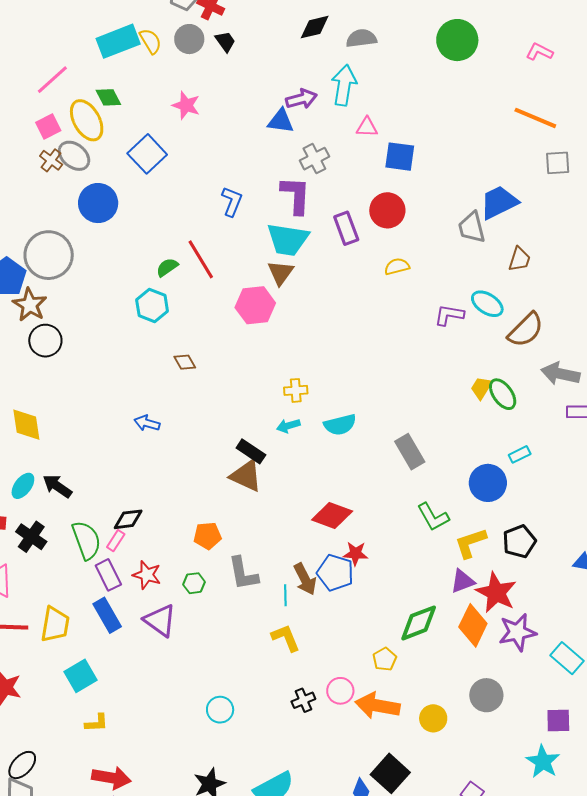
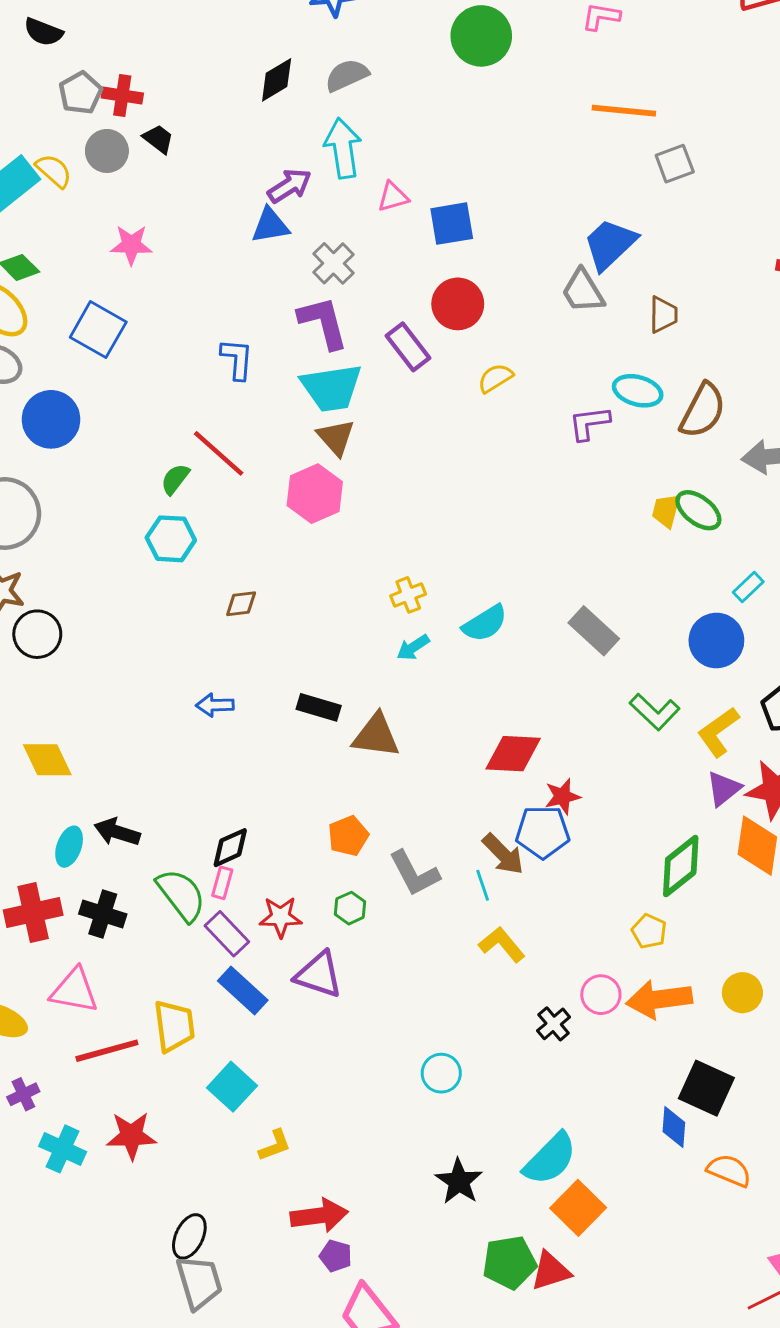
brown diamond: (185, 362) -> (241, 604), turned -50
black rectangle: (251, 451) -> (319, 707), moved

